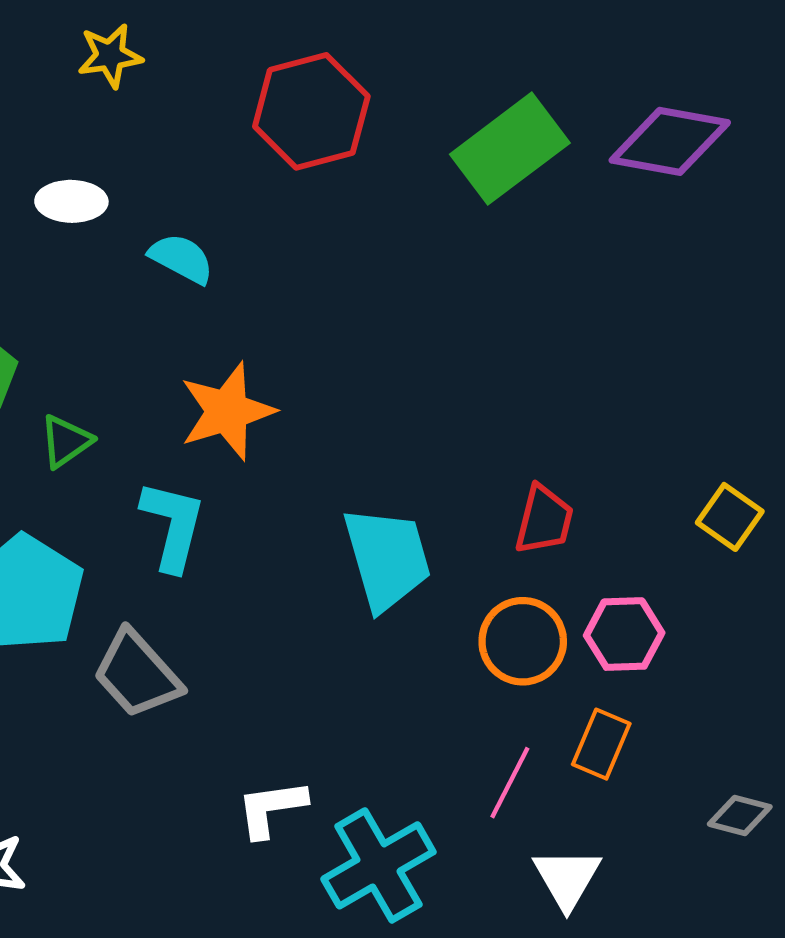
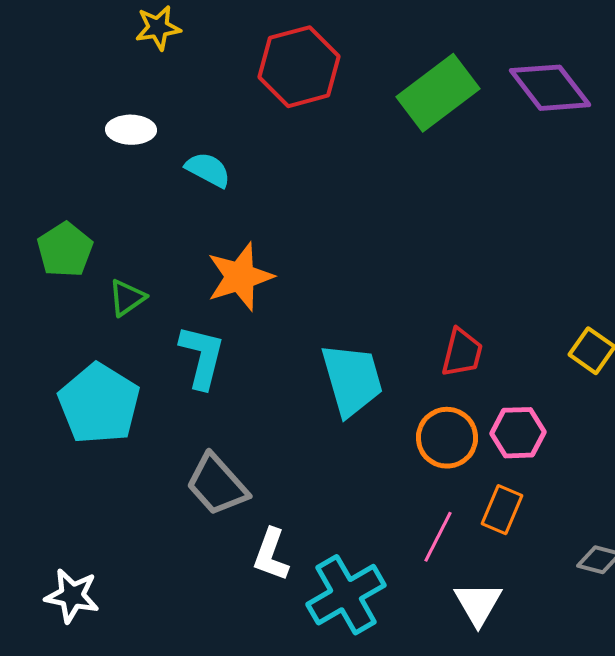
purple diamond: (670, 141) -> (550, 88), turned 42
gray trapezoid: (137, 674) -> (217, 485), moved
white L-shape: (271, 808) -> (271, 555), turned -62

